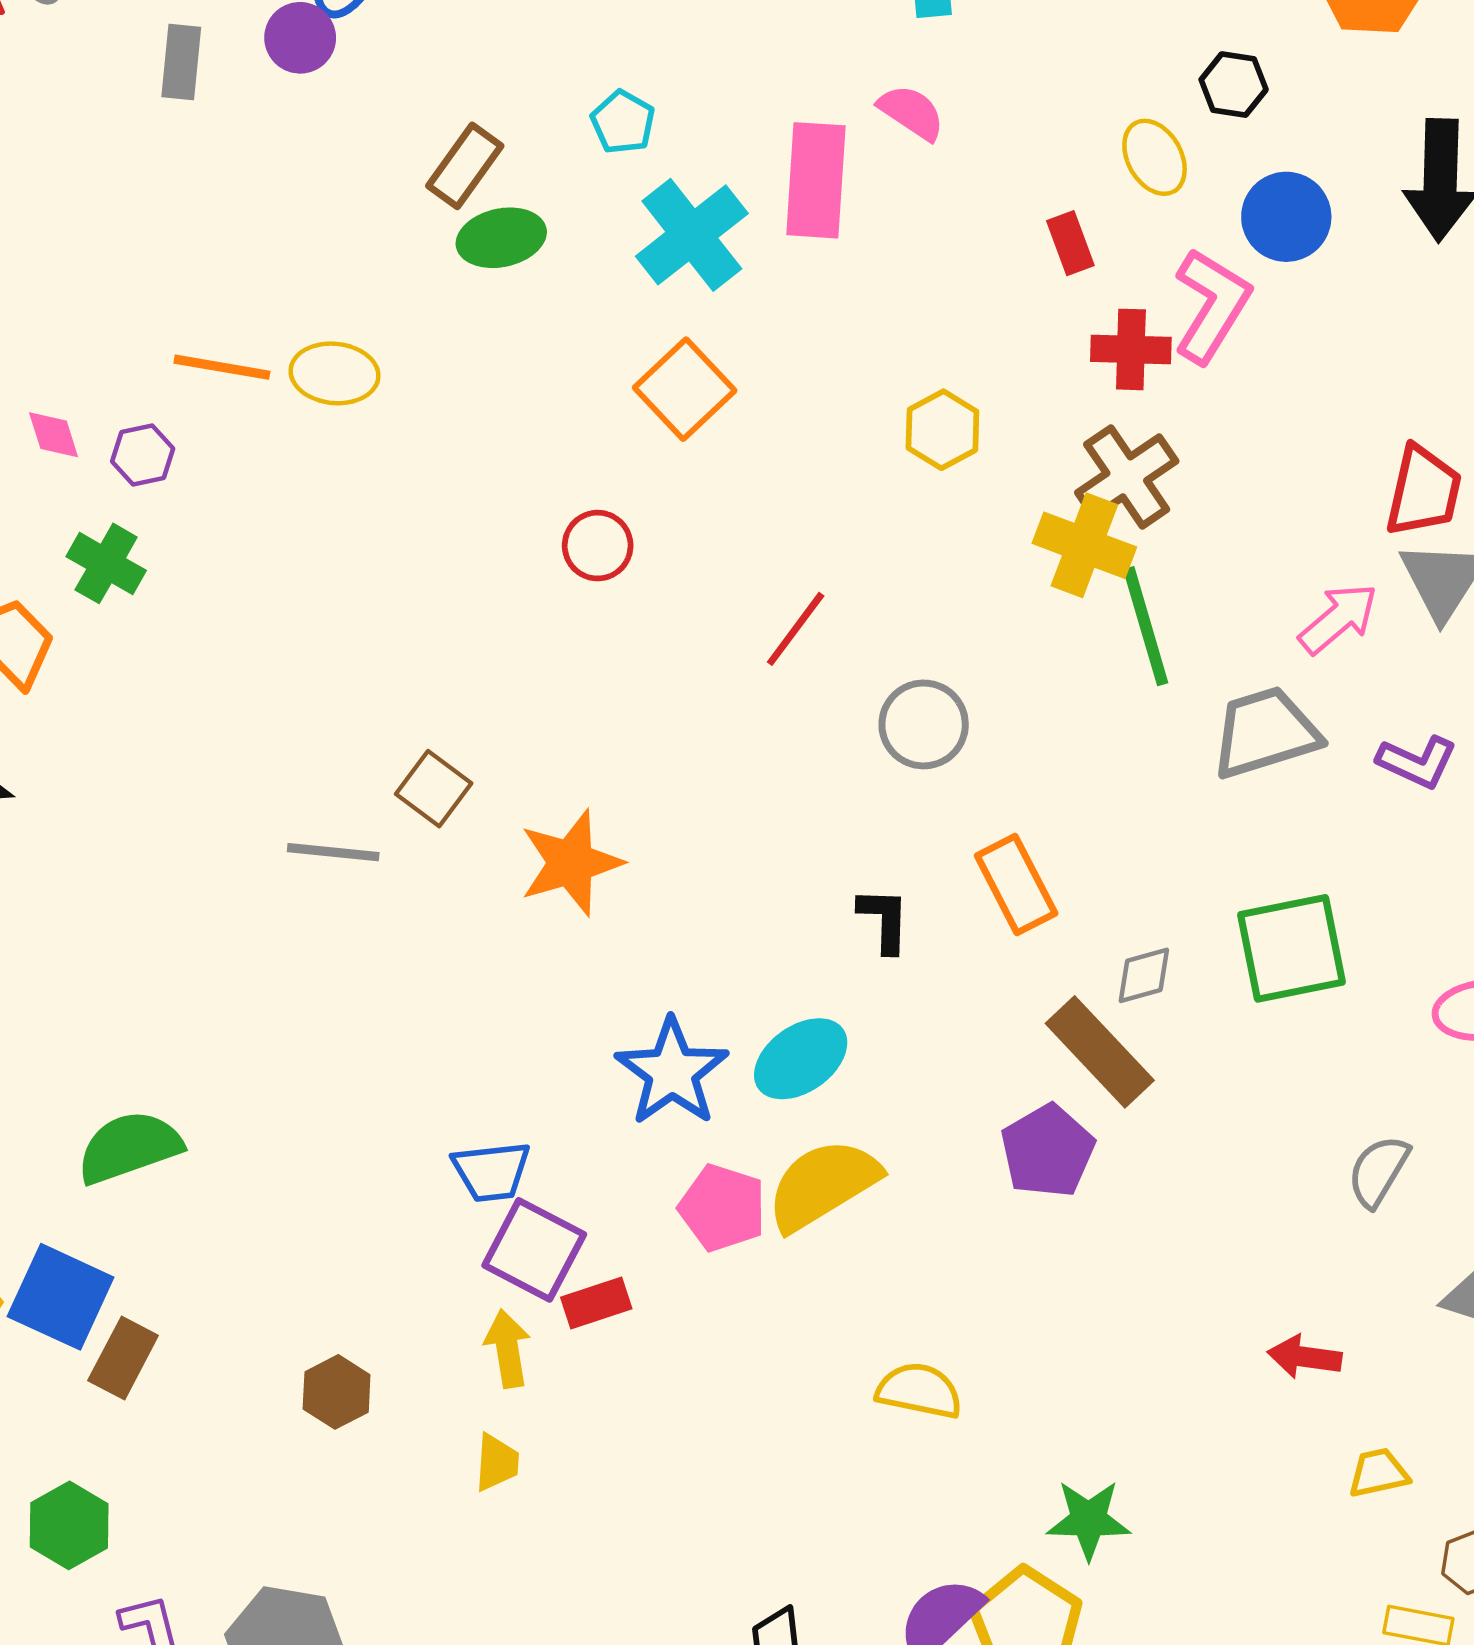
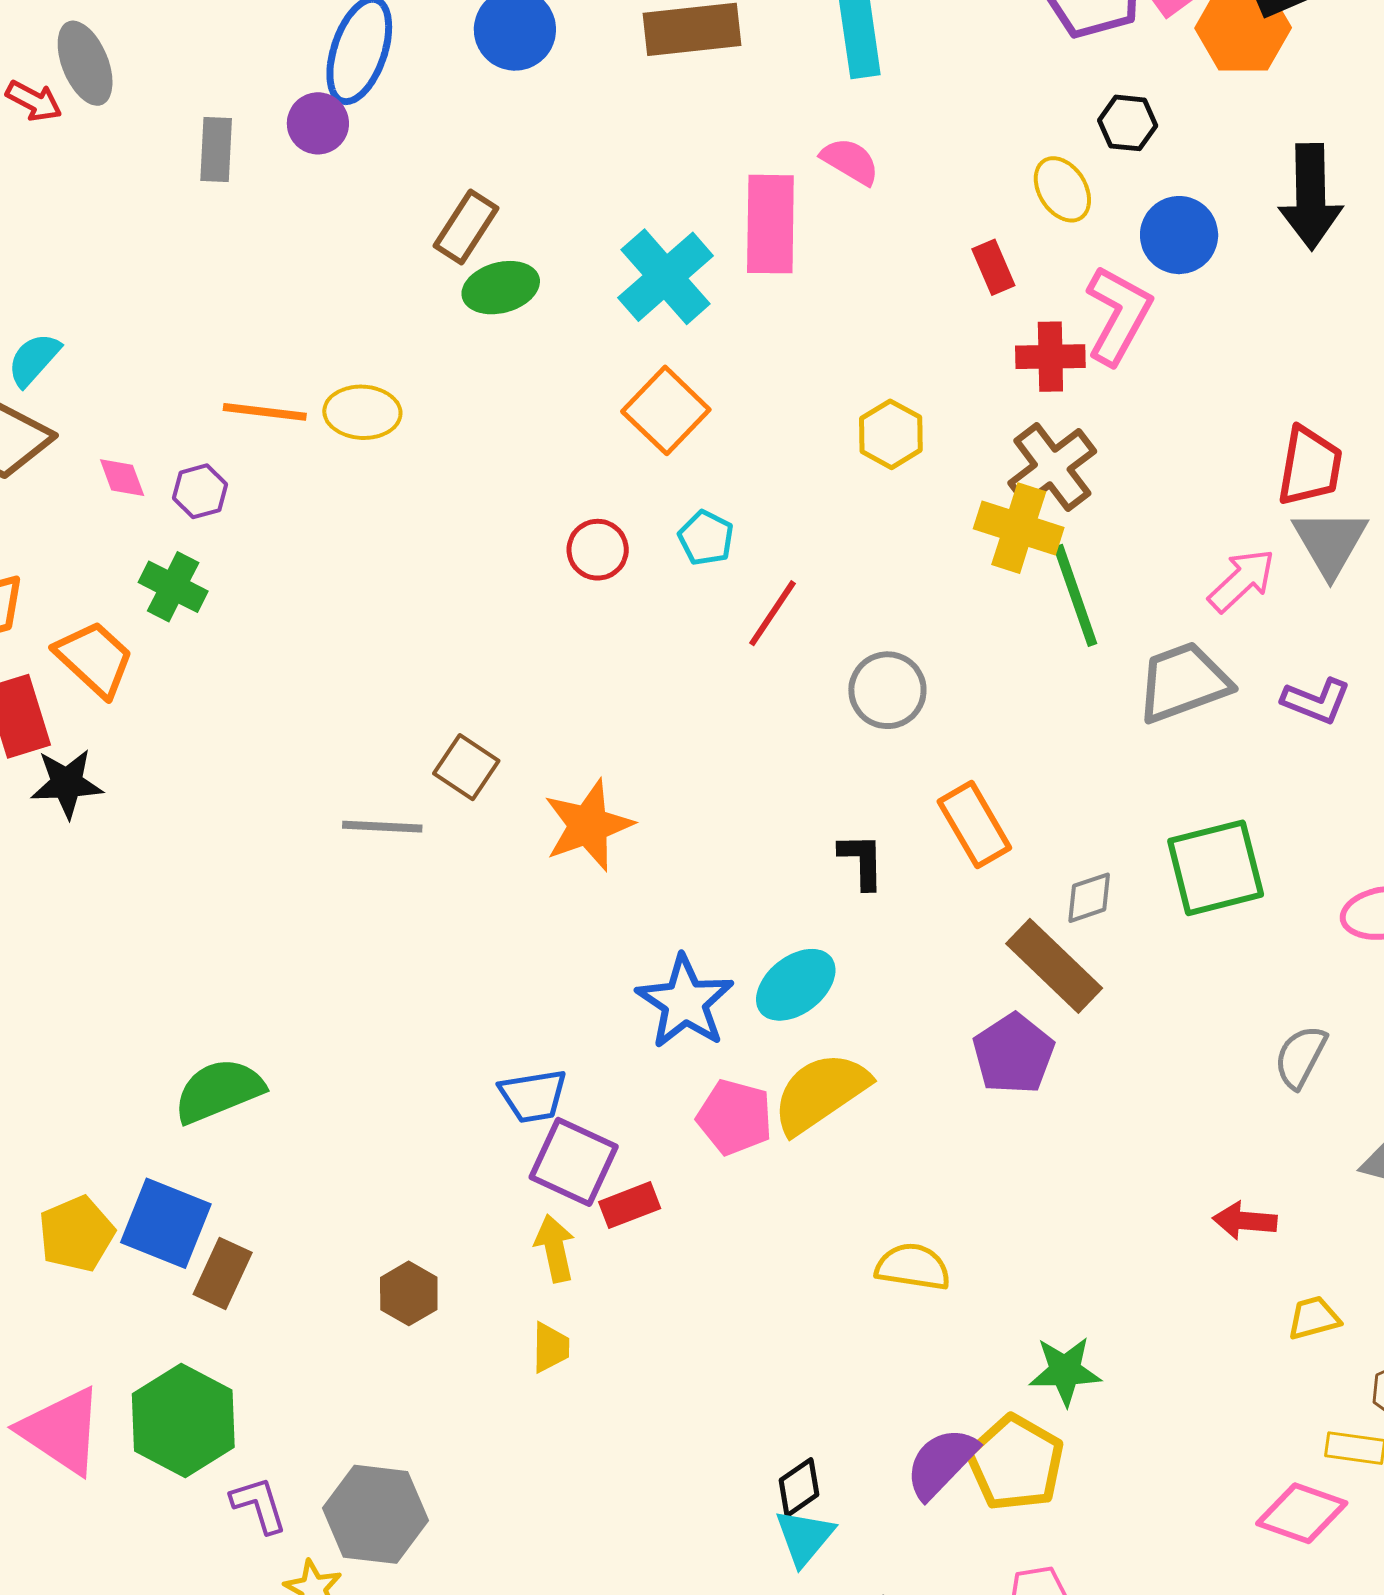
cyan pentagon: (623, 122) -> (706, 538), moved
green hexagon: (69, 1525) -> (183, 1421), size x1.5

